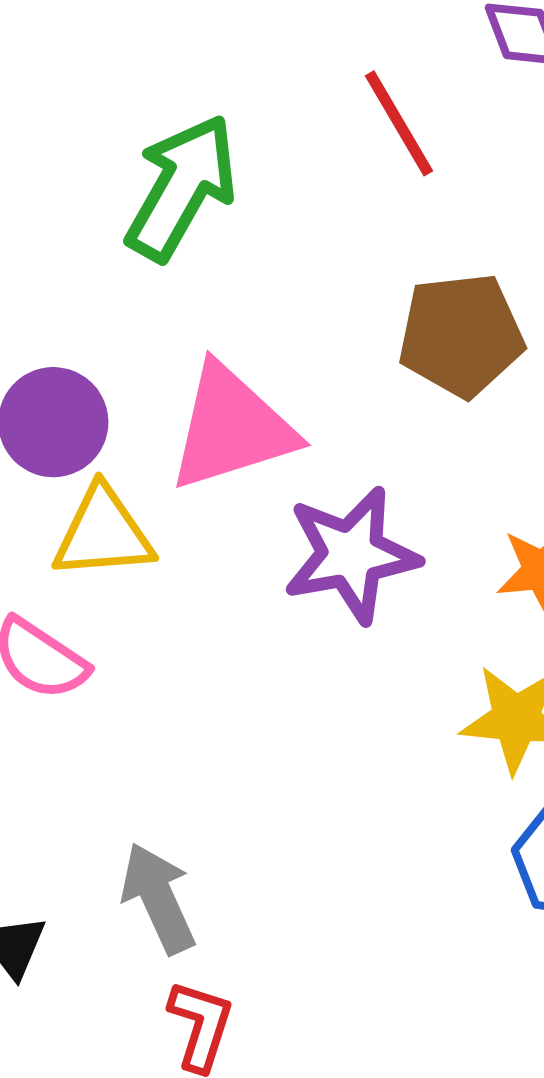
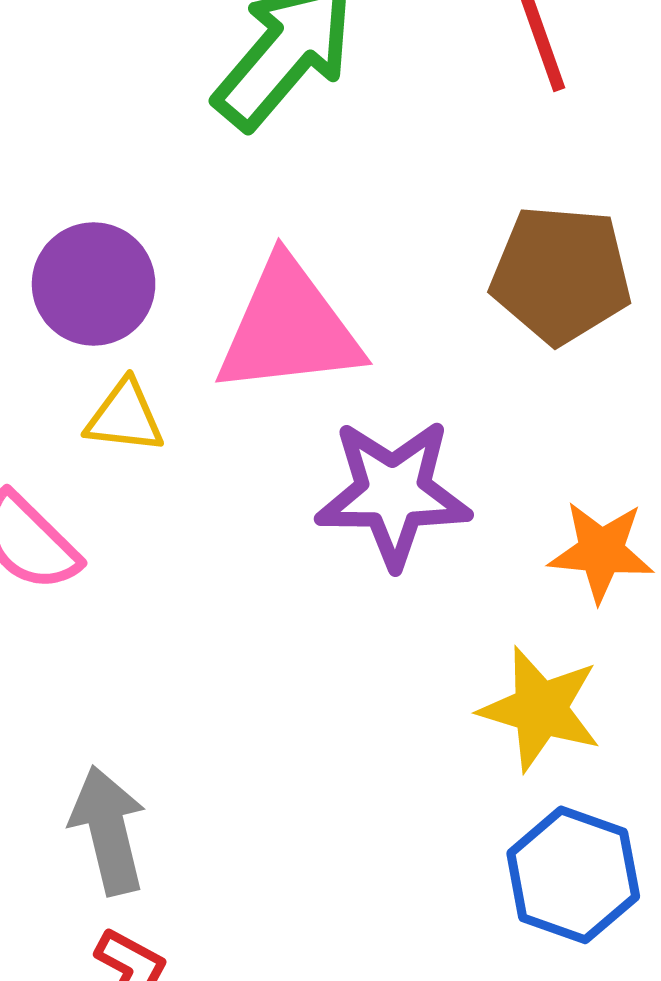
yellow triangle: (103, 533) -> (125, 417), size x0.7

